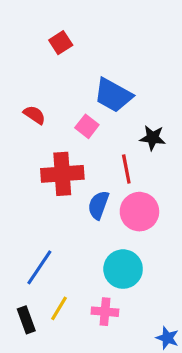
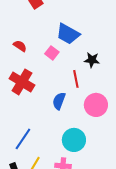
red cross: (62, 174) -> (22, 82), moved, turned 35
pink circle: (139, 212) -> (96, 105), moved

